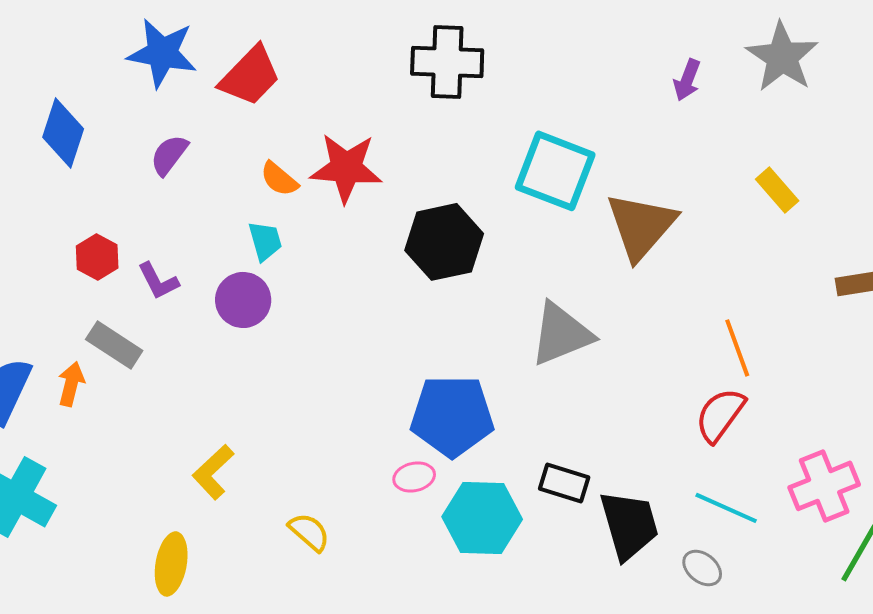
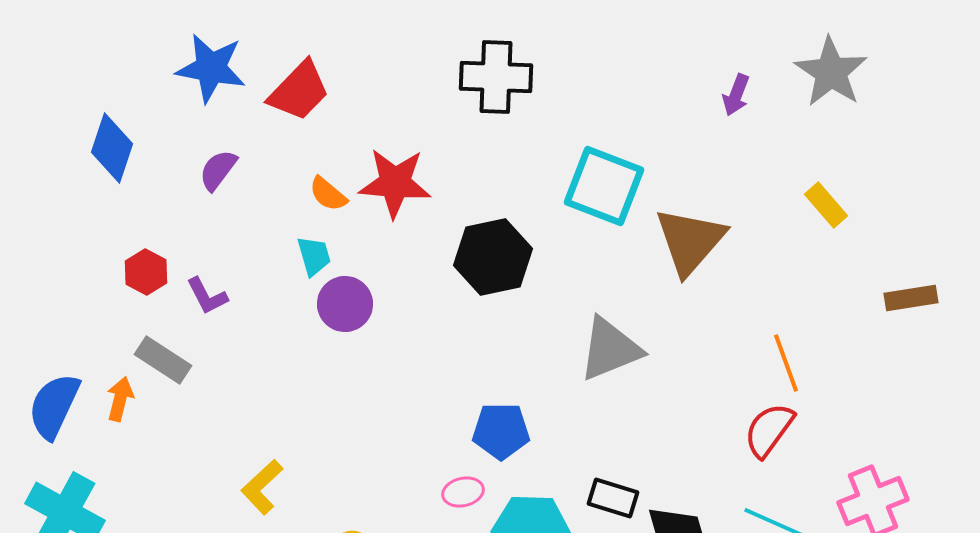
purple circle: (243, 300) -> (345, 304), moved
blue pentagon: (452, 416) -> (501, 431), size x0.7

